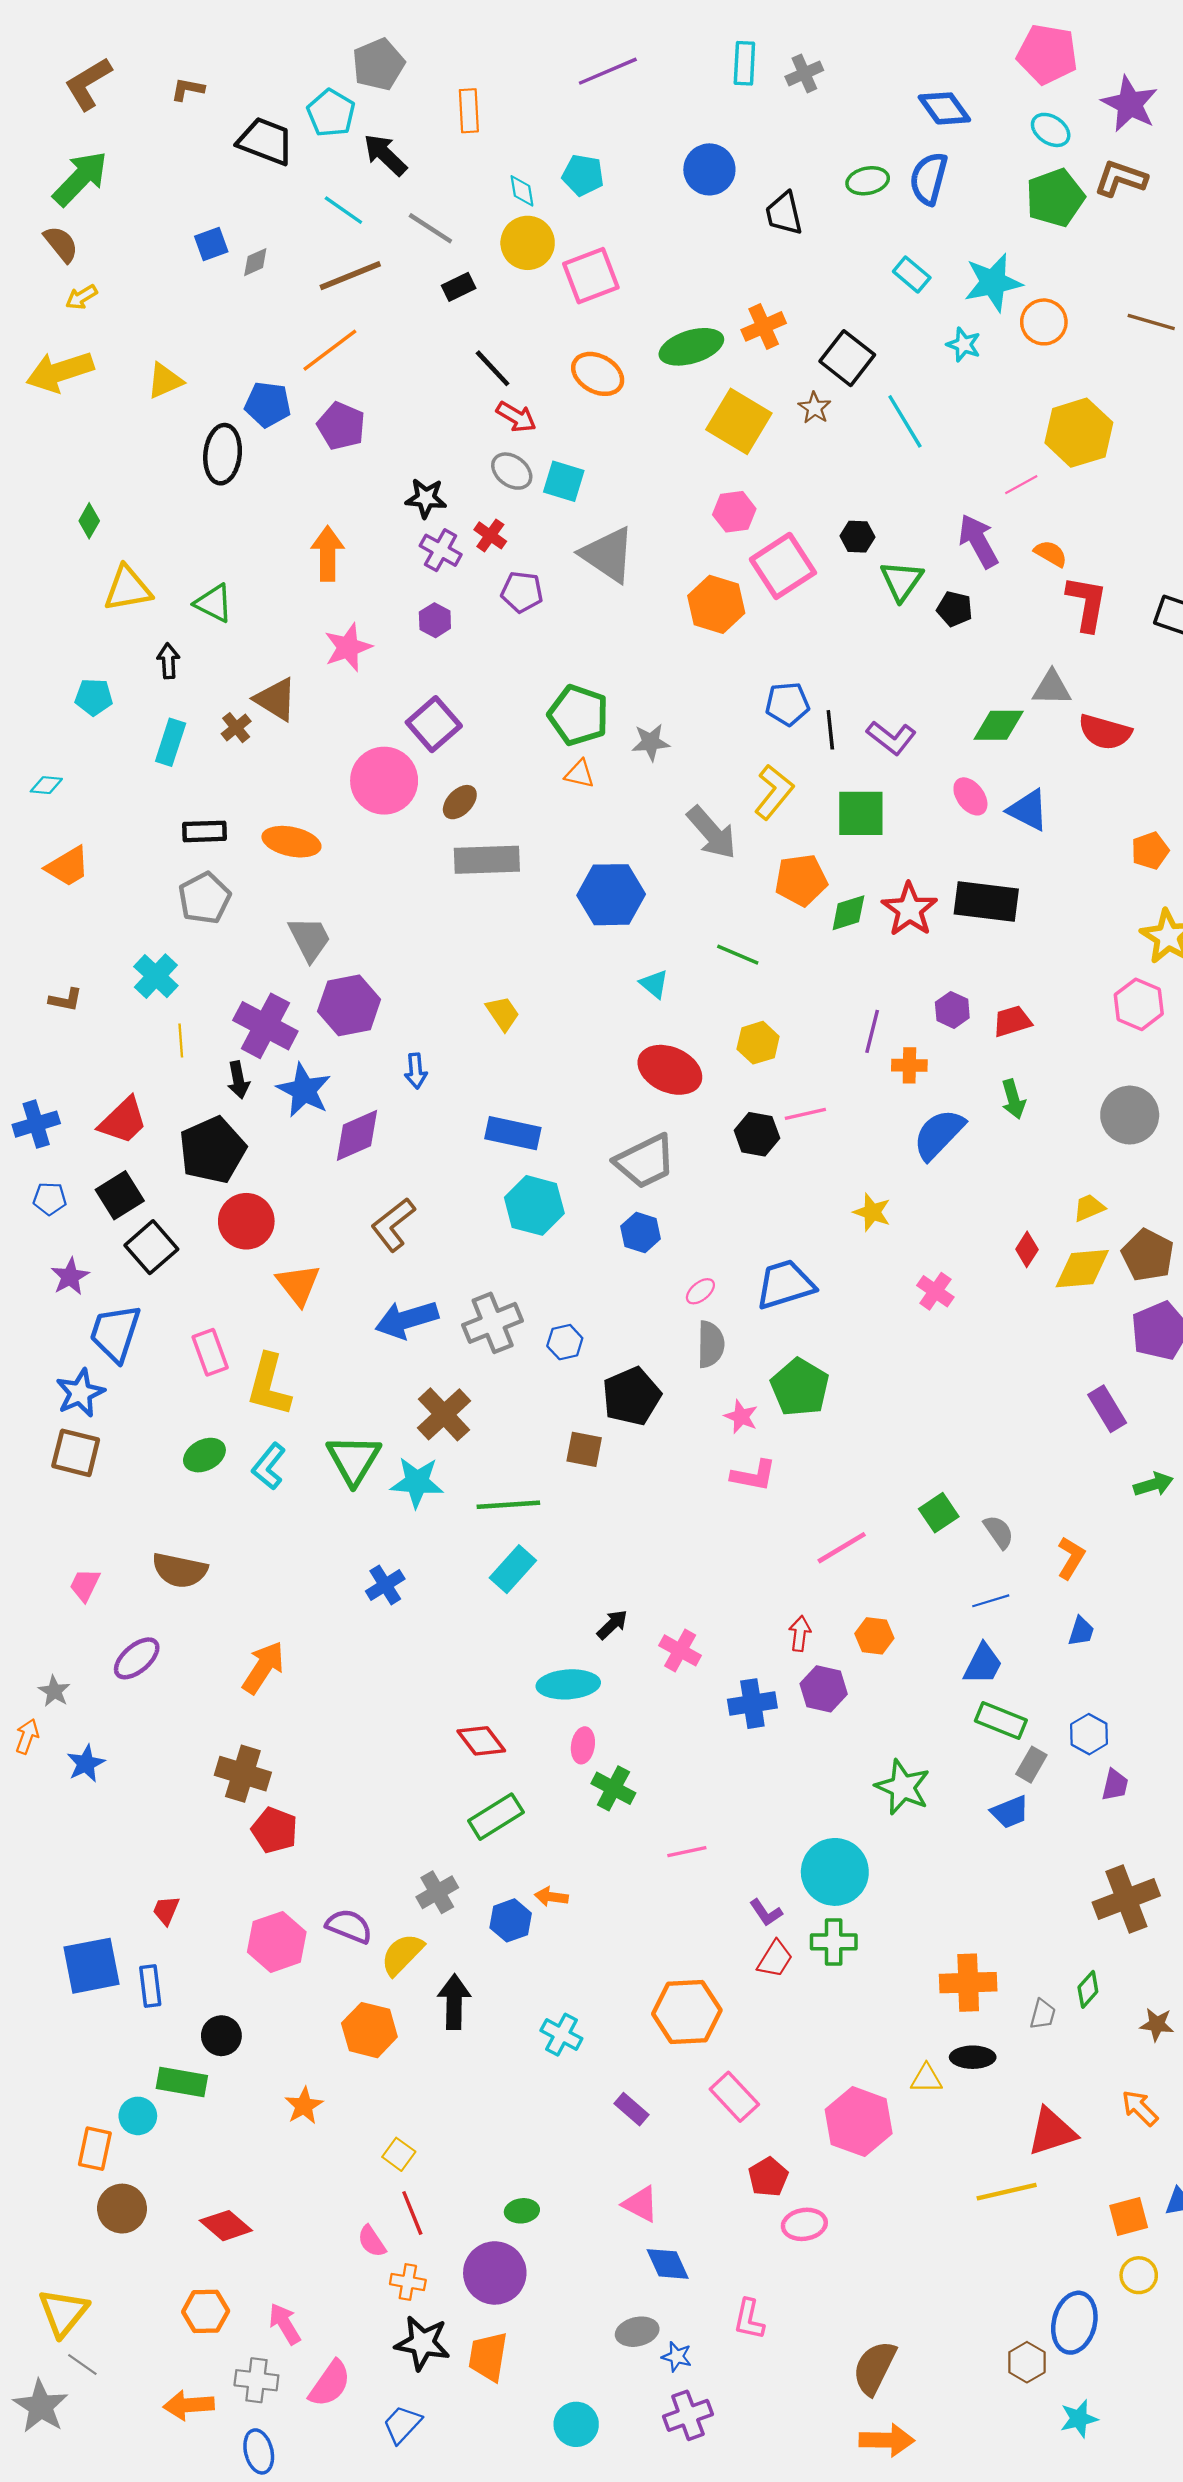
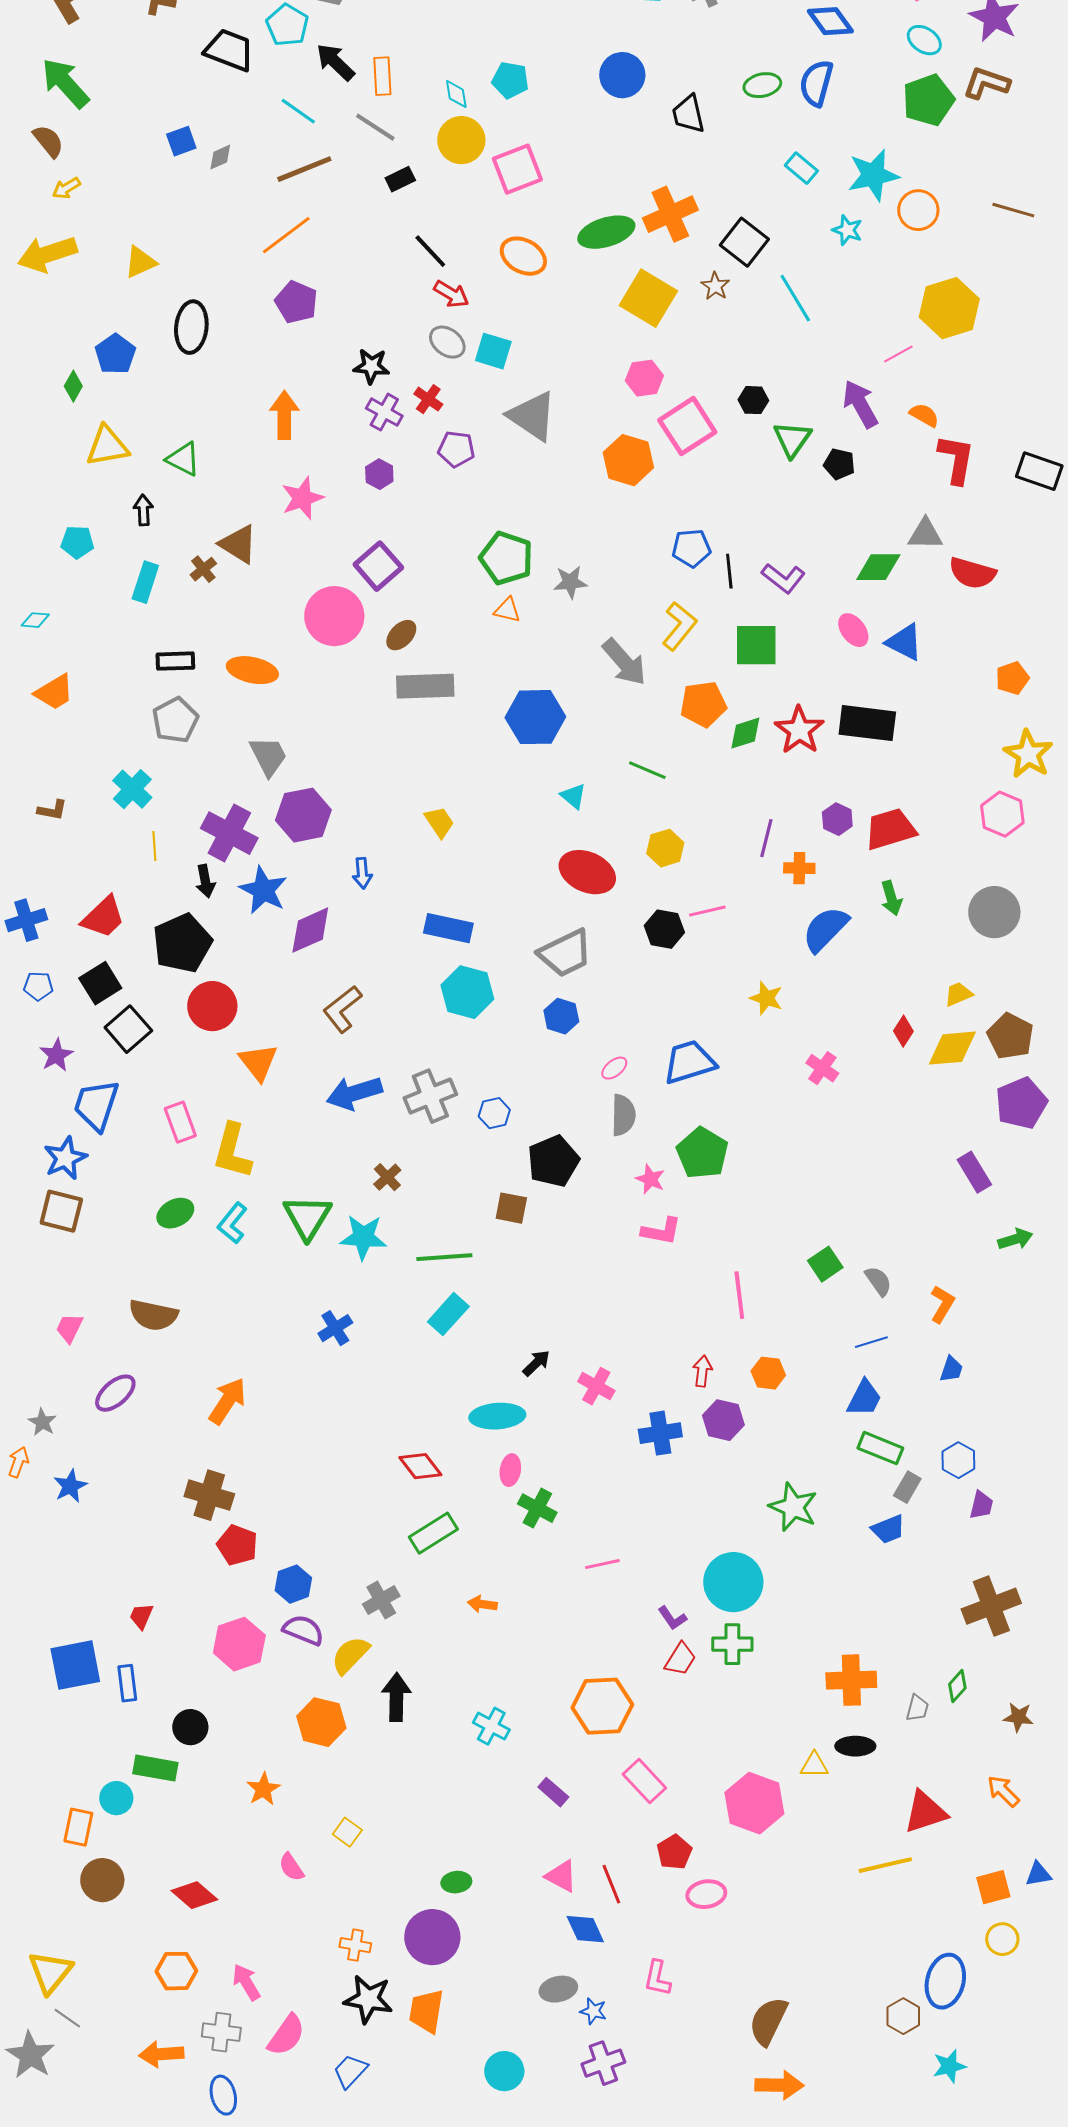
orange rectangle: (469, 111) -> (382, 76), moved
green arrow: (80, 178) -> (65, 83), turned -86
orange cross: (764, 326) -> (670, 214), size x1.4
blue pentagon: (268, 404) -> (115, 354), moved, turned 30
red trapezoid: (1012, 1021) -> (890, 829), size x1.5
brown cross: (444, 1414) -> (387, 1177), size x0.6
pink line: (842, 1548) -> (739, 1295), turned -66
blue hexagon: (511, 1920) -> (293, 1584), moved
red line: (412, 2213) -> (611, 1884), moved
pink semicircle: (372, 2241) -> (291, 1867), moved

